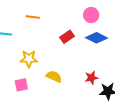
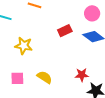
yellow semicircle: (54, 76) -> (45, 77), moved
pink square: (21, 85) -> (17, 78), moved

